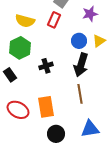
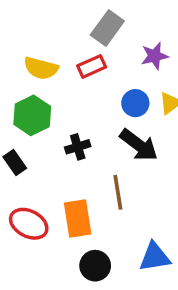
red rectangle: (54, 20) -> (92, 66), turned 42
black arrow: (81, 65) -> (139, 145), turned -70
brown line: (80, 94) -> (118, 192), moved

